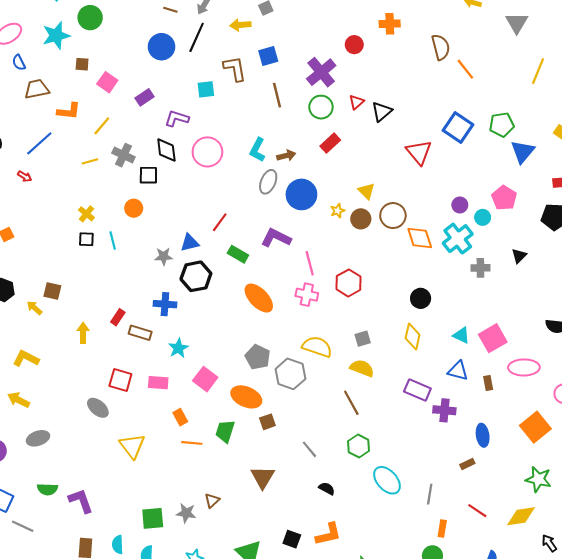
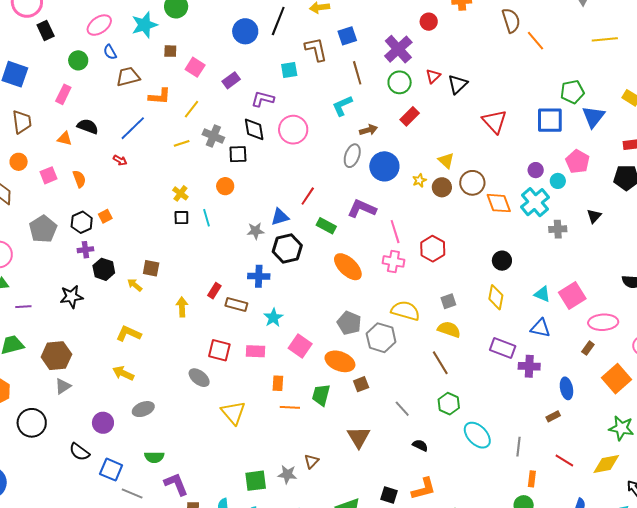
yellow line: (538, 71) -> (605, 39), turned 65
blue square: (458, 128) -> (550, 120), moved, turned -32
cyan L-shape: (257, 150) -> (342, 106), moved, turned 40
brown rectangle: (488, 383) -> (588, 348), moved, turned 48
orange rectangle: (180, 417) -> (278, 383), turned 35
purple L-shape: (81, 501) -> (176, 484), moved

